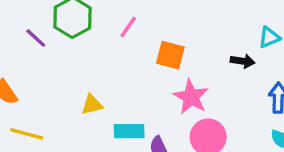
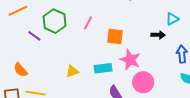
cyan rectangle: (129, 131) -> (103, 68), moved

